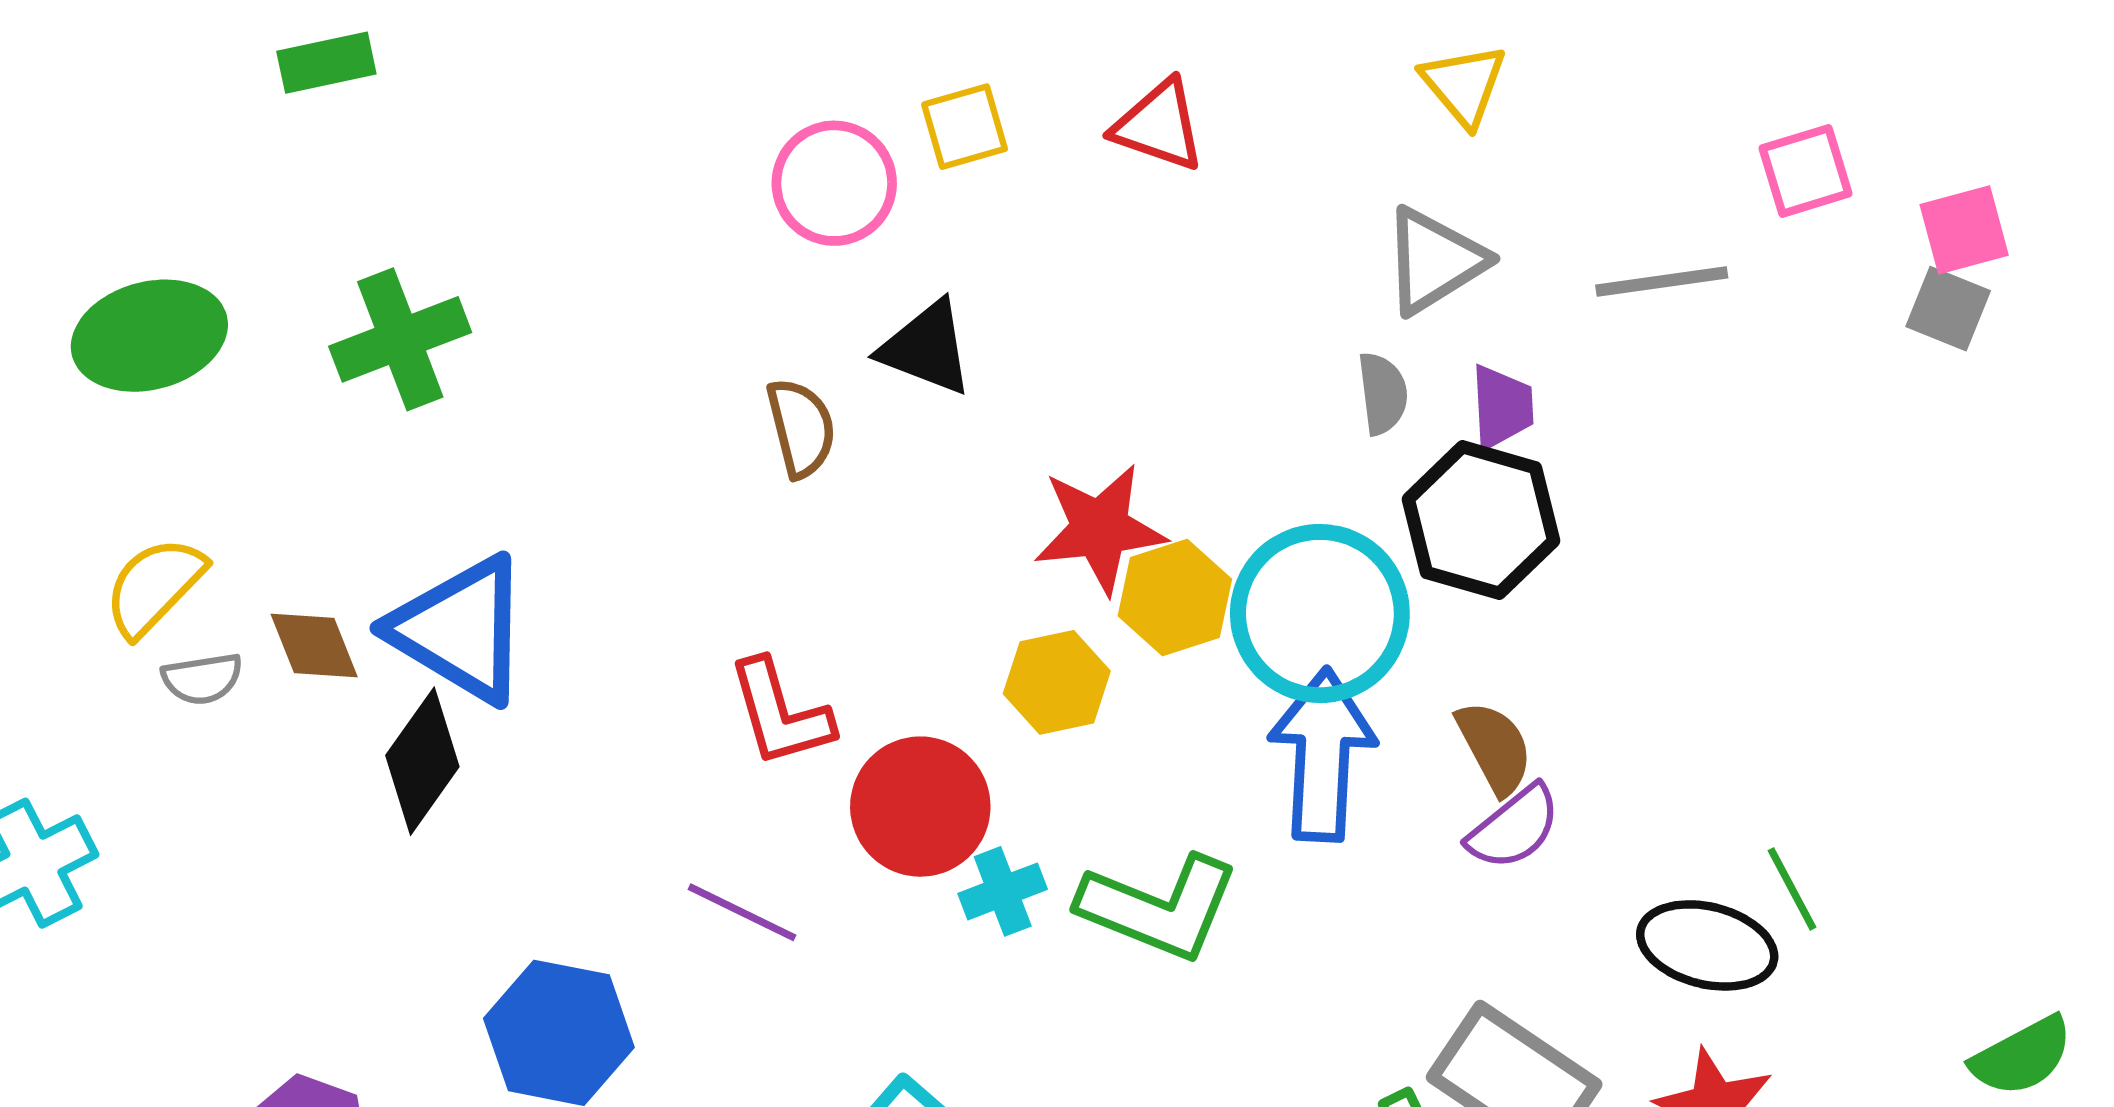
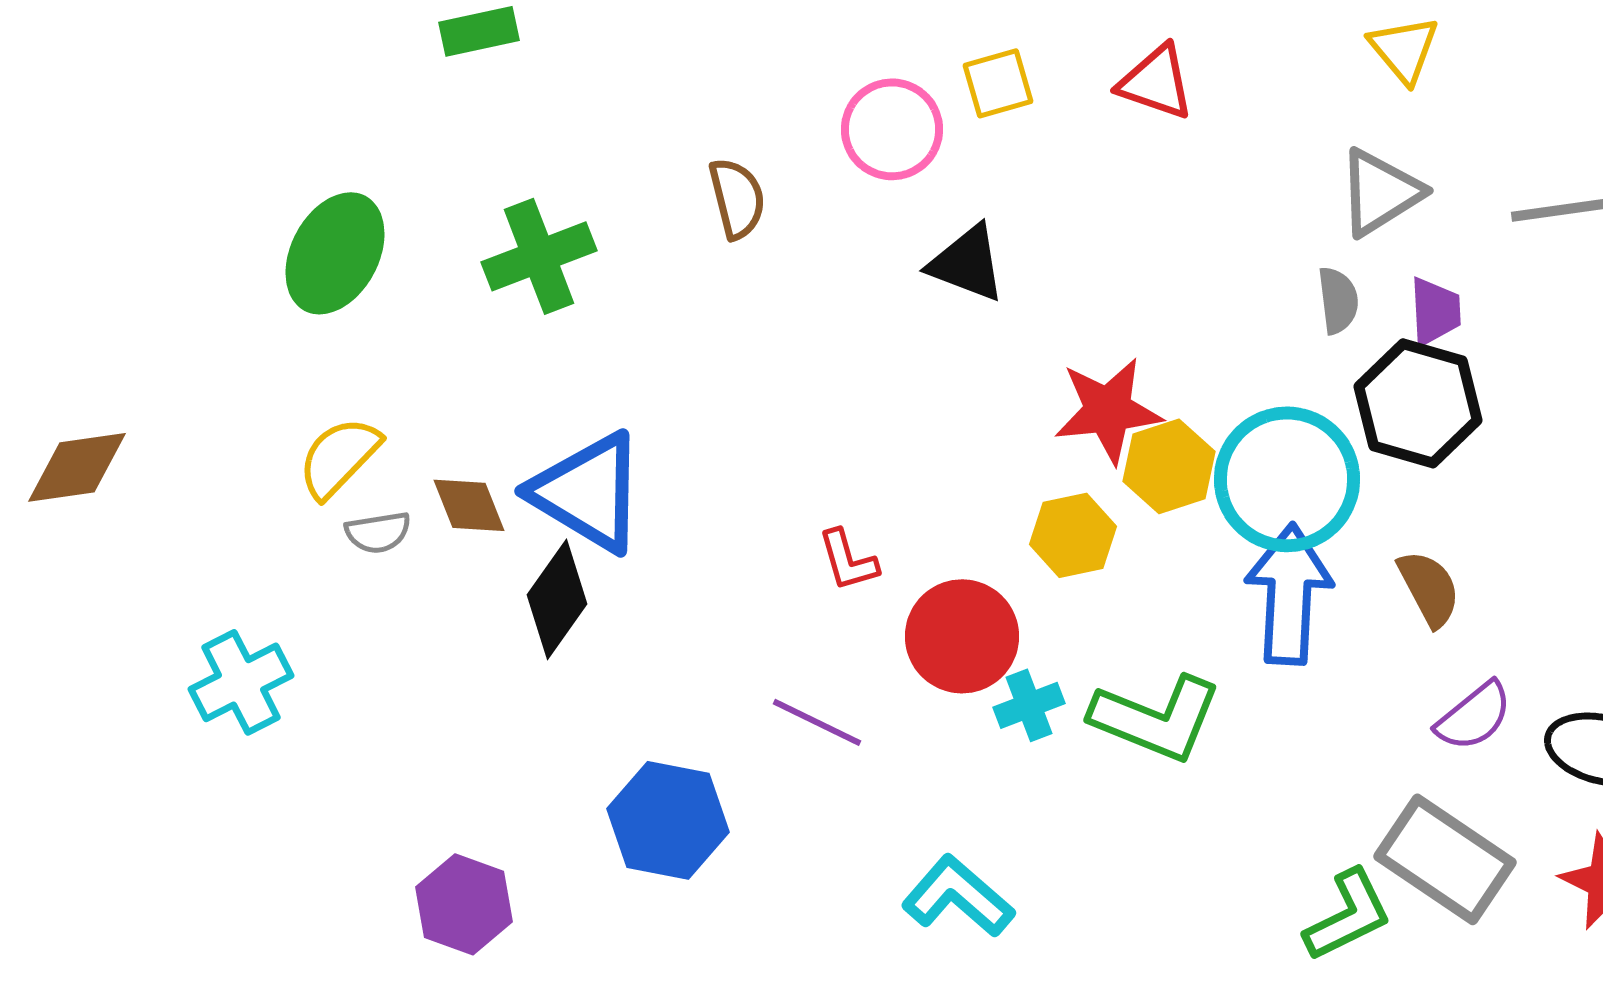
green ellipse: (149, 336) -> (335, 253), turned -47
brown semicircle: (801, 428) -> (737, 198), moved
red L-shape: (780, 713) -> (848, 560), size x0.7
purple semicircle: (1514, 827) -> (1474, 716), moved

